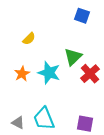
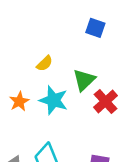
yellow semicircle: (29, 39) -> (45, 63), moved

